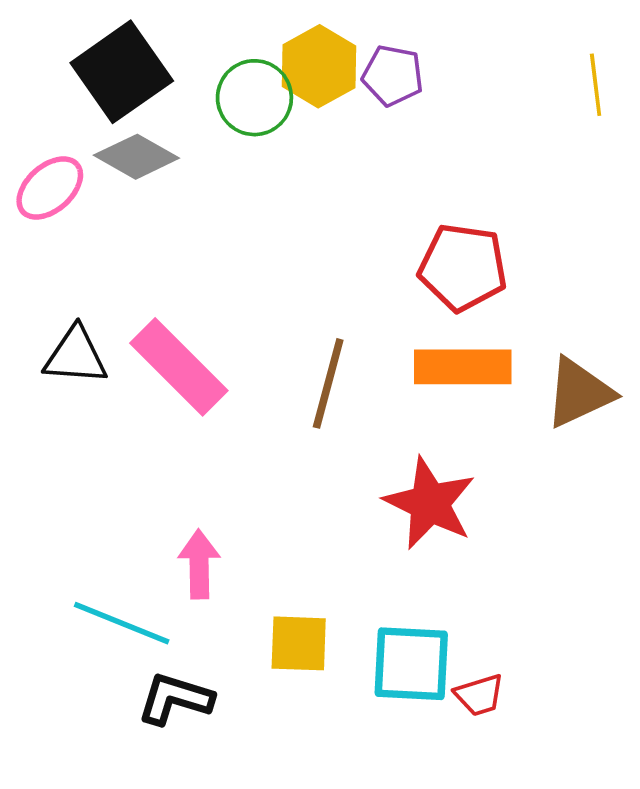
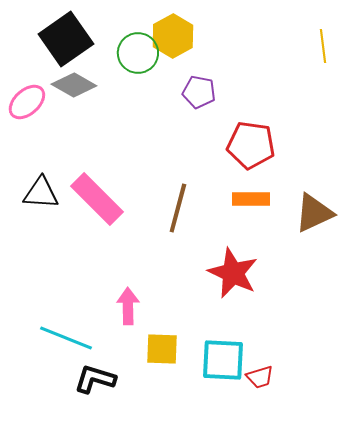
purple pentagon: (393, 76) -> (199, 92), moved
orange rectangle: (463, 367) -> (251, 199), size x0.7
pink arrow: (199, 564) -> (128, 306), moved

